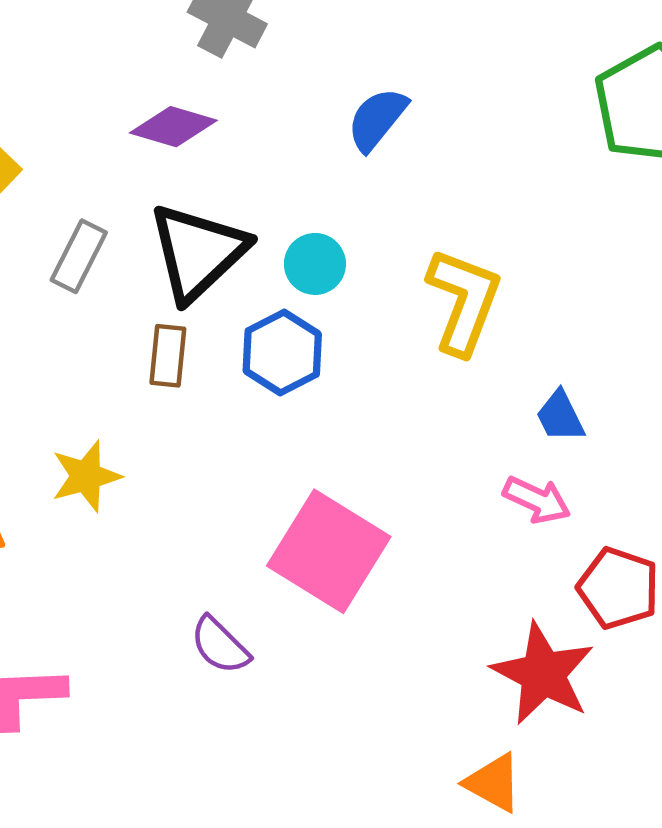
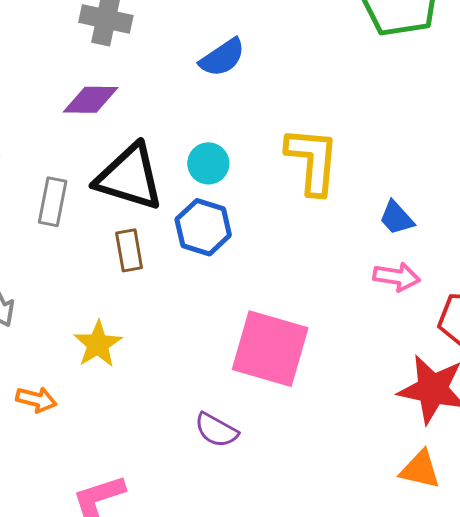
blue semicircle: (377, 119) -> (222, 57), turned -147
black triangle: (198, 252) -> (130, 177), turned -44

